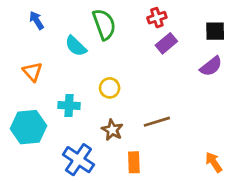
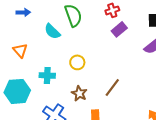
blue arrow: (37, 20) -> (23, 12), turned 120
brown line: (157, 122) -> (112, 87), turned -36

